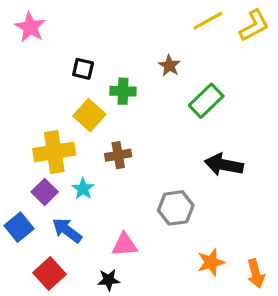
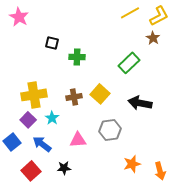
brown star: (169, 66) -> (153, 38), moved
yellow square: (89, 115) -> (100, 94), moved
pink triangle: (125, 245) -> (78, 140), moved
black star: (109, 280) -> (64, 168), moved

